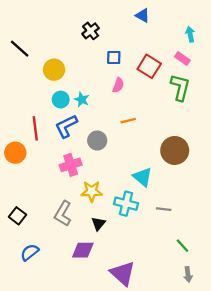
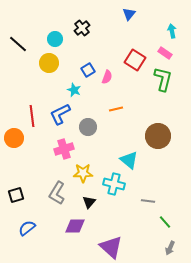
blue triangle: (143, 15) -> (129, 14), turned 40
blue square: (114, 57) -> (88, 70), moved, turned -32
cyan circle: (61, 100) -> (55, 39), moved
gray line: (164, 209) -> (148, 201), moved
black square: (17, 216) -> (16, 195), turned 35
gray arrow: (188, 274) -> (170, 248), turned 32

